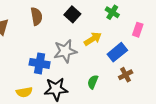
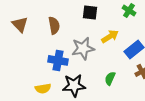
black square: (72, 14) -> (90, 12), turned -35
brown semicircle: (37, 16) -> (54, 25), moved

